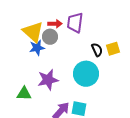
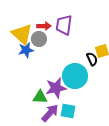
black semicircle: (97, 50) -> (92, 59), moved
purple star: (48, 80) -> (56, 88), moved
green triangle: (24, 94) -> (40, 97), moved

